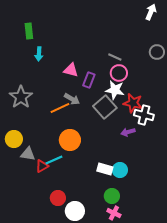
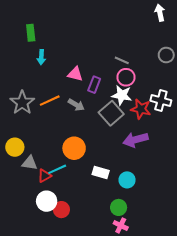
white arrow: (151, 12) -> (160, 13), turned -35
orange line: (60, 108) -> (50, 101), moved
white cross: (144, 115) -> (161, 101), moved
purple arrow: (128, 132) -> (136, 140), size x1.6
white rectangle: (105, 169) -> (101, 173), moved
white circle: (75, 211) -> (47, 201), moved

